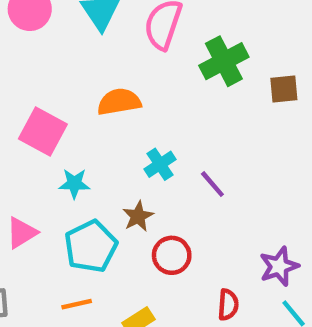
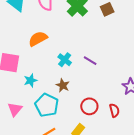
red circle: (172, 255) -> (89, 106), moved

